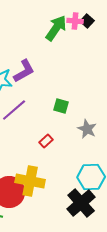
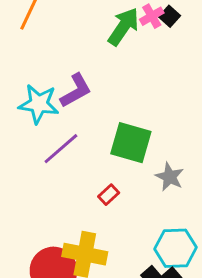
pink cross: (75, 21) -> (152, 16), turned -35
green square: (61, 106) -> (131, 143), size x1.8

